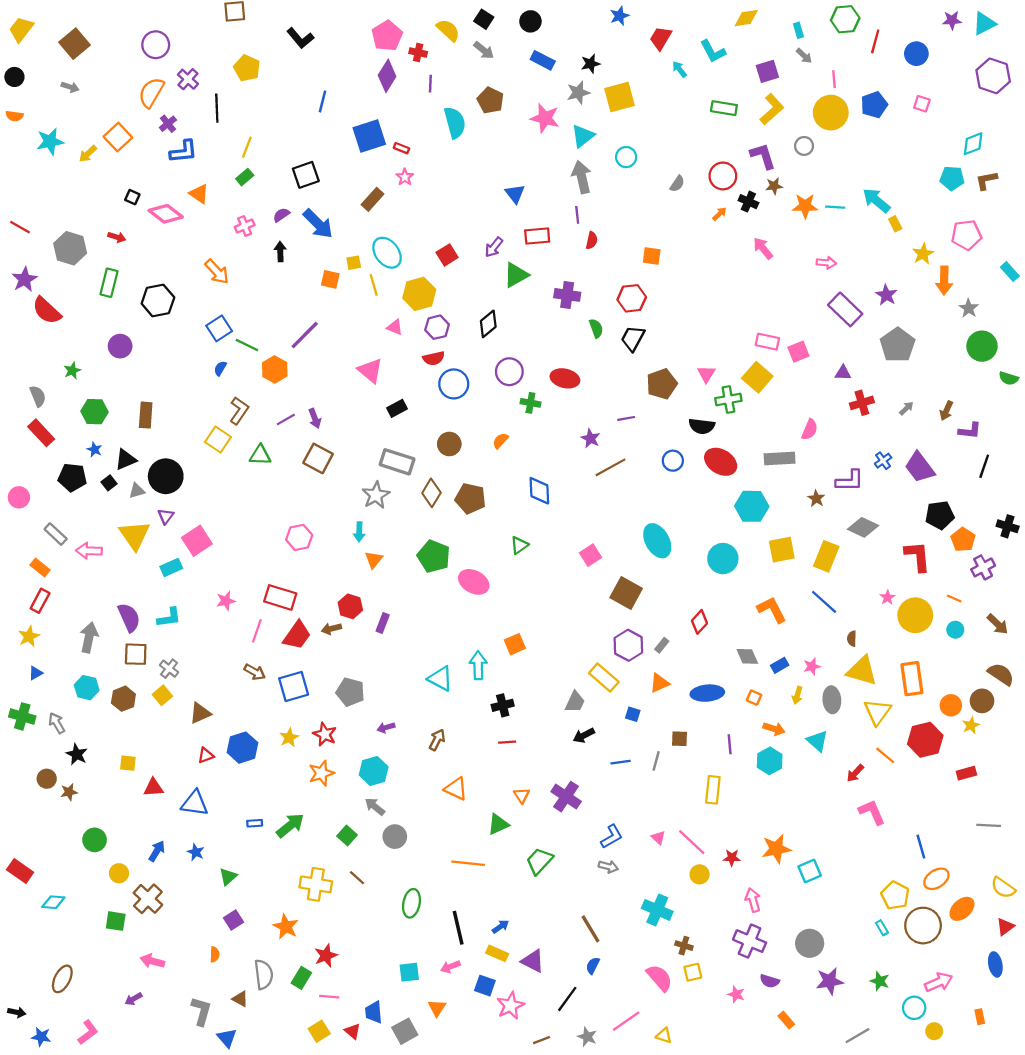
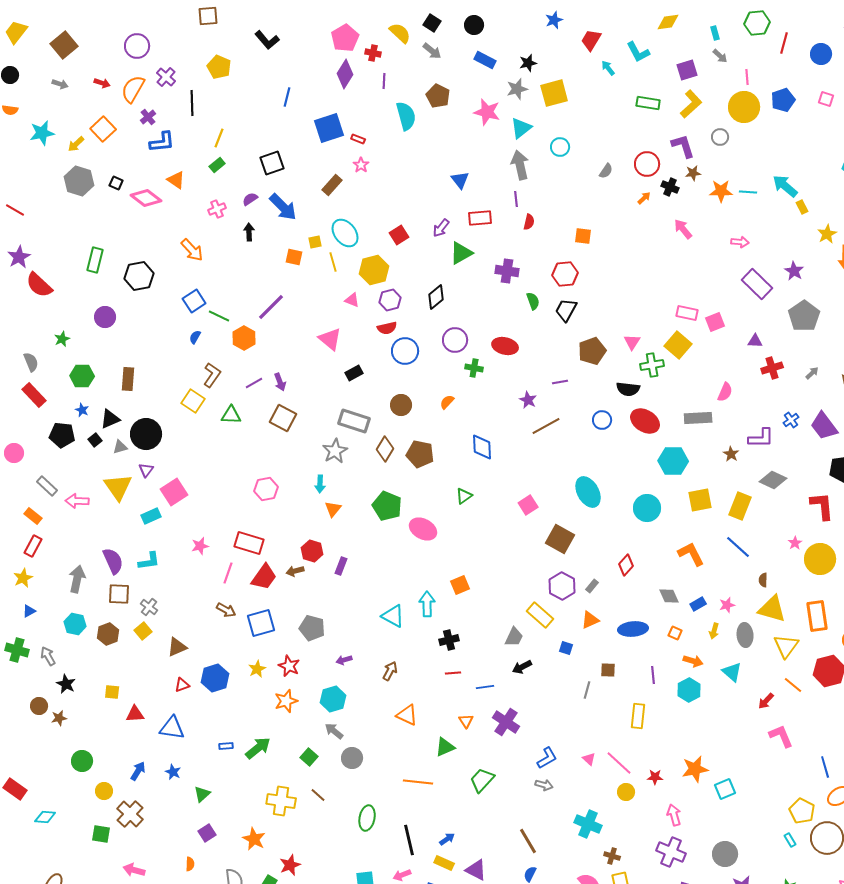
red arrow: (117, 237) -> (102, 83), moved
gray hexagon: (70, 248) -> (79, 181), moved
blue line: (621, 762) -> (485, 687), moved

